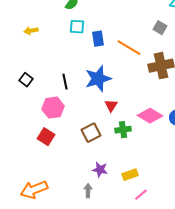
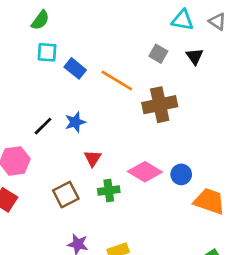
blue rectangle: (98, 39) -> (75, 68), turned -42
blue star: (98, 79) -> (75, 122), size x0.6
black line: (65, 82) -> (43, 126), moved, turned 56

